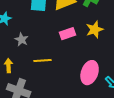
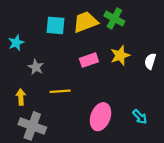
pink ellipse: (90, 73) -> (101, 117), moved

